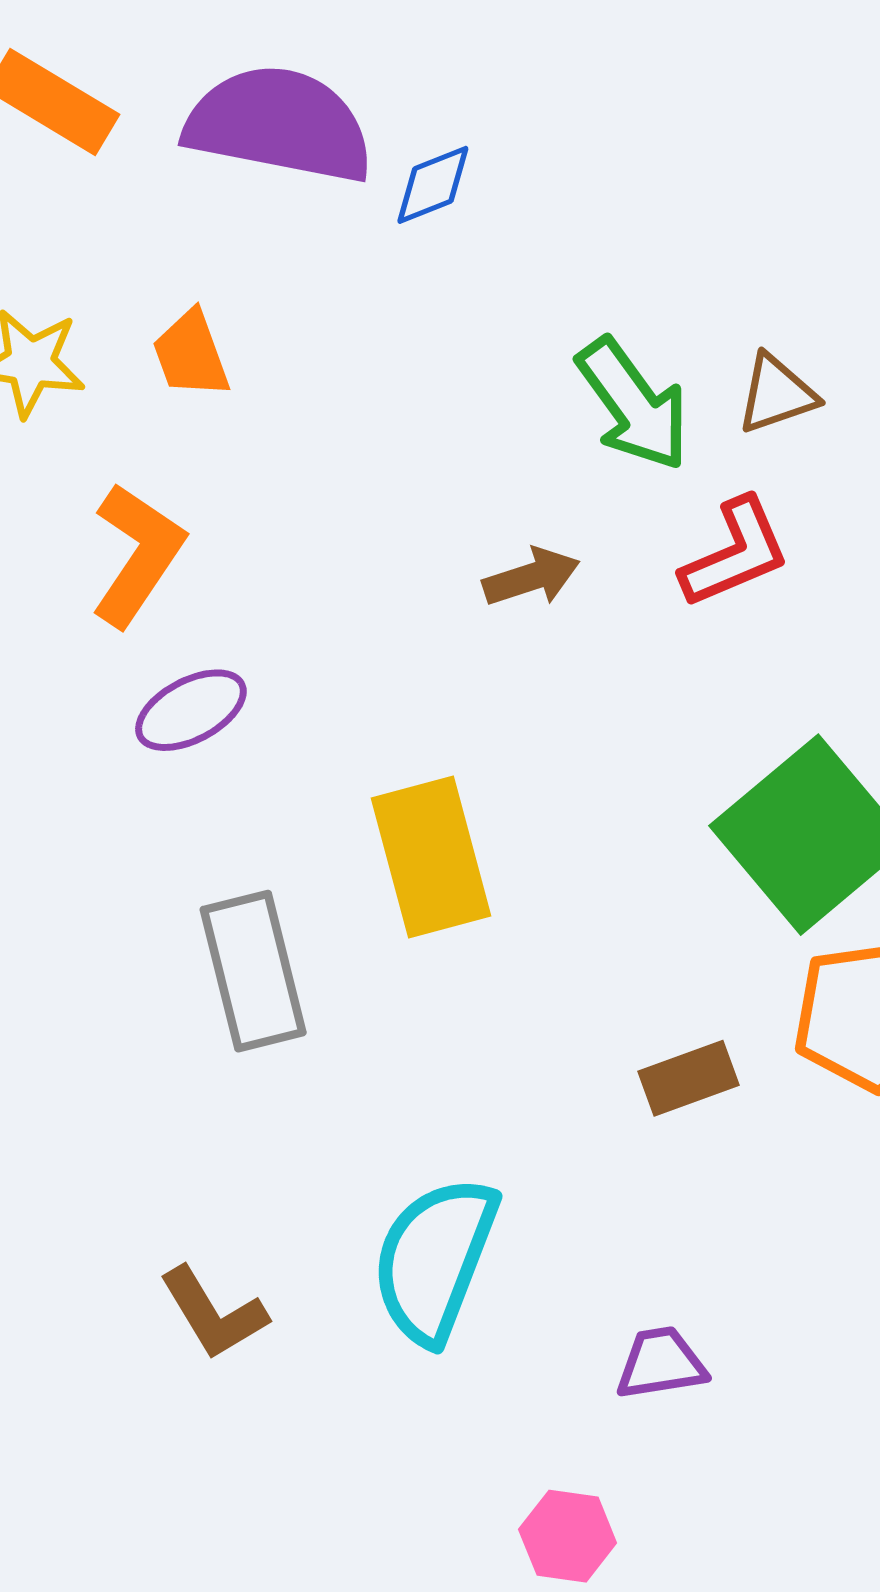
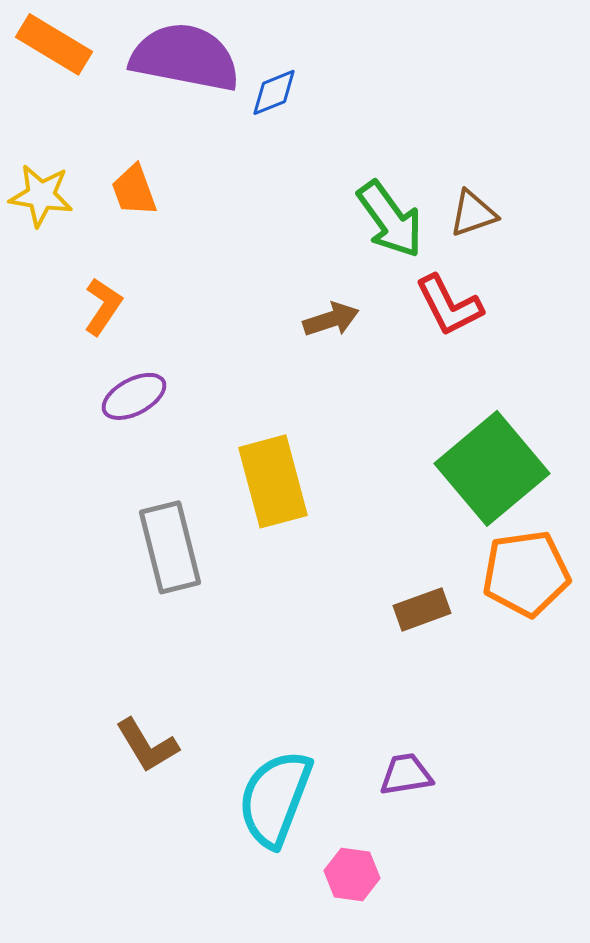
red L-shape: (735, 553) -> (449, 305), turned 86
orange L-shape: (137, 555) -> (103, 306), size x0.7
cyan semicircle: (435, 1260) -> (275, 798), moved

